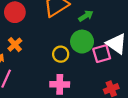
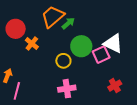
green arrow: (86, 16) -> (68, 23), moved
orange cross: (15, 45) -> (32, 43), moved

